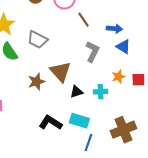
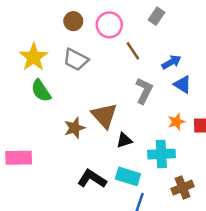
blue arrow: (114, 29) -> (171, 62), turned -35
gray trapezoid: (37, 40) -> (76, 60), moved
cyan cross: (100, 92) -> (161, 154), moved, size x1.5
brown cross: (123, 130) -> (183, 188), size x0.7

